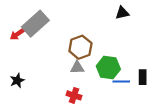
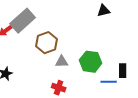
brown hexagon: (80, 47) -> (47, 43), moved
blue line: (121, 82) -> (109, 82), moved

